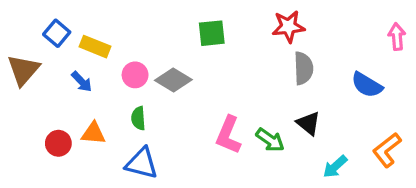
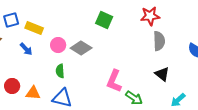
blue square: (57, 33) -> (11, 20), turned 35
green square: (212, 33) -> (104, 20), turned 30
orange triangle: (93, 133) -> (33, 93), moved
green arrow: (270, 140) -> (134, 98), moved

